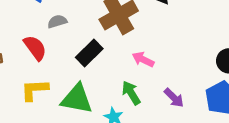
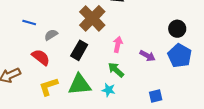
pink arrow: (143, 59) -> (118, 44), turned 91
purple arrow: (174, 98) -> (147, 56), moved

